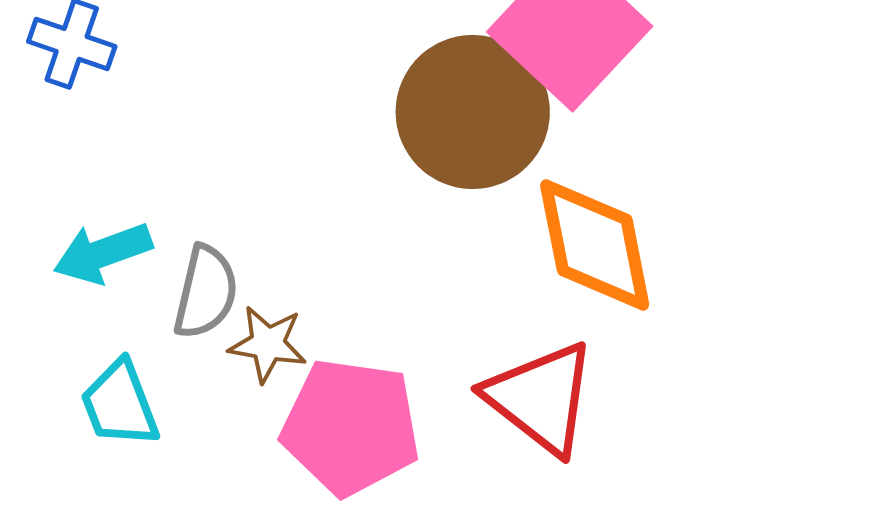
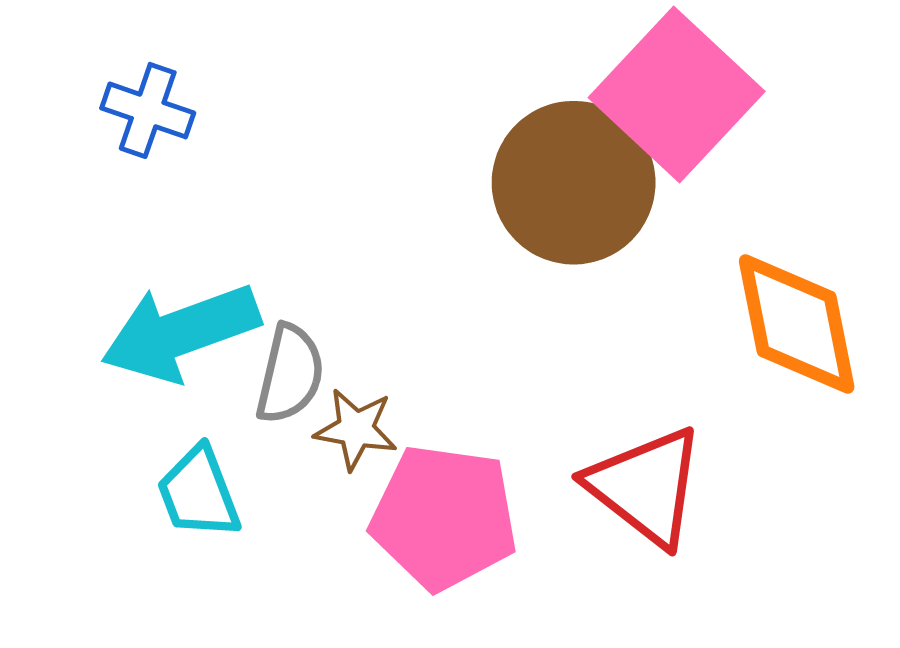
orange diamond: (595, 245) -> (797, 324), moved
cyan arrow: (103, 253) -> (181, 332), size x1.5

